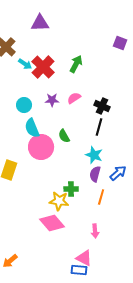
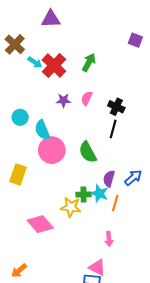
pink semicircle: (74, 98) -> (87, 98), turned -32
cyan circle: (24, 105) -> (20, 117), moved
green semicircle: (64, 136) -> (88, 152), moved, size x1.5
cyan star: (94, 155) -> (99, 193), moved
pink diamond: (52, 223) -> (40, 224), moved

